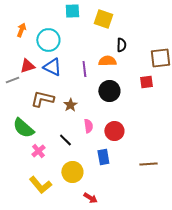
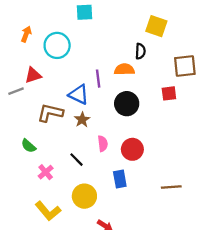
yellow square: (103, 19) -> (156, 26), moved
blue triangle: (52, 67) -> (79, 95), moved
green semicircle: (23, 128) -> (29, 146), size x0.6

